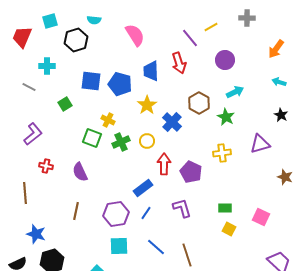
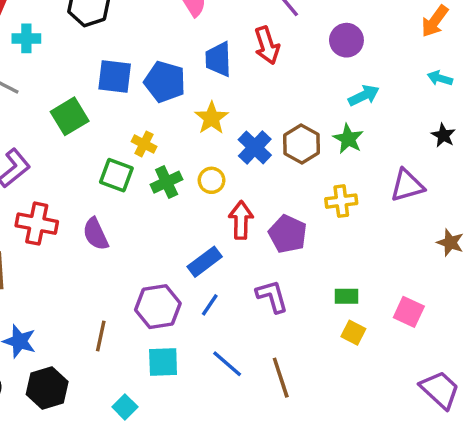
cyan cross: (47, 66) -> (26, 38), moved
brown hexagon: (199, 103) -> (301, 144), moved
green square: (65, 104) -> (70, 116), size x1.5
red cross: (46, 166) -> (37, 224), size x1.6
brown line: (76, 211) -> (101, 336), moved

